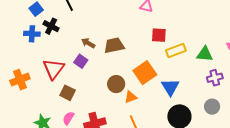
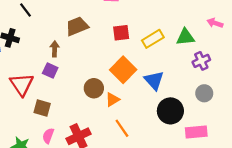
red square: (159, 35) -> (121, 33), moved
brown arrow: (88, 43) -> (55, 49), turned 72
brown trapezoid: (114, 45) -> (77, 26), moved

